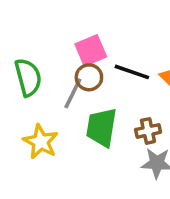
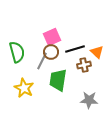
black line: (132, 72) -> (75, 49), turned -36
brown cross: (148, 131) -> (84, 65), moved

